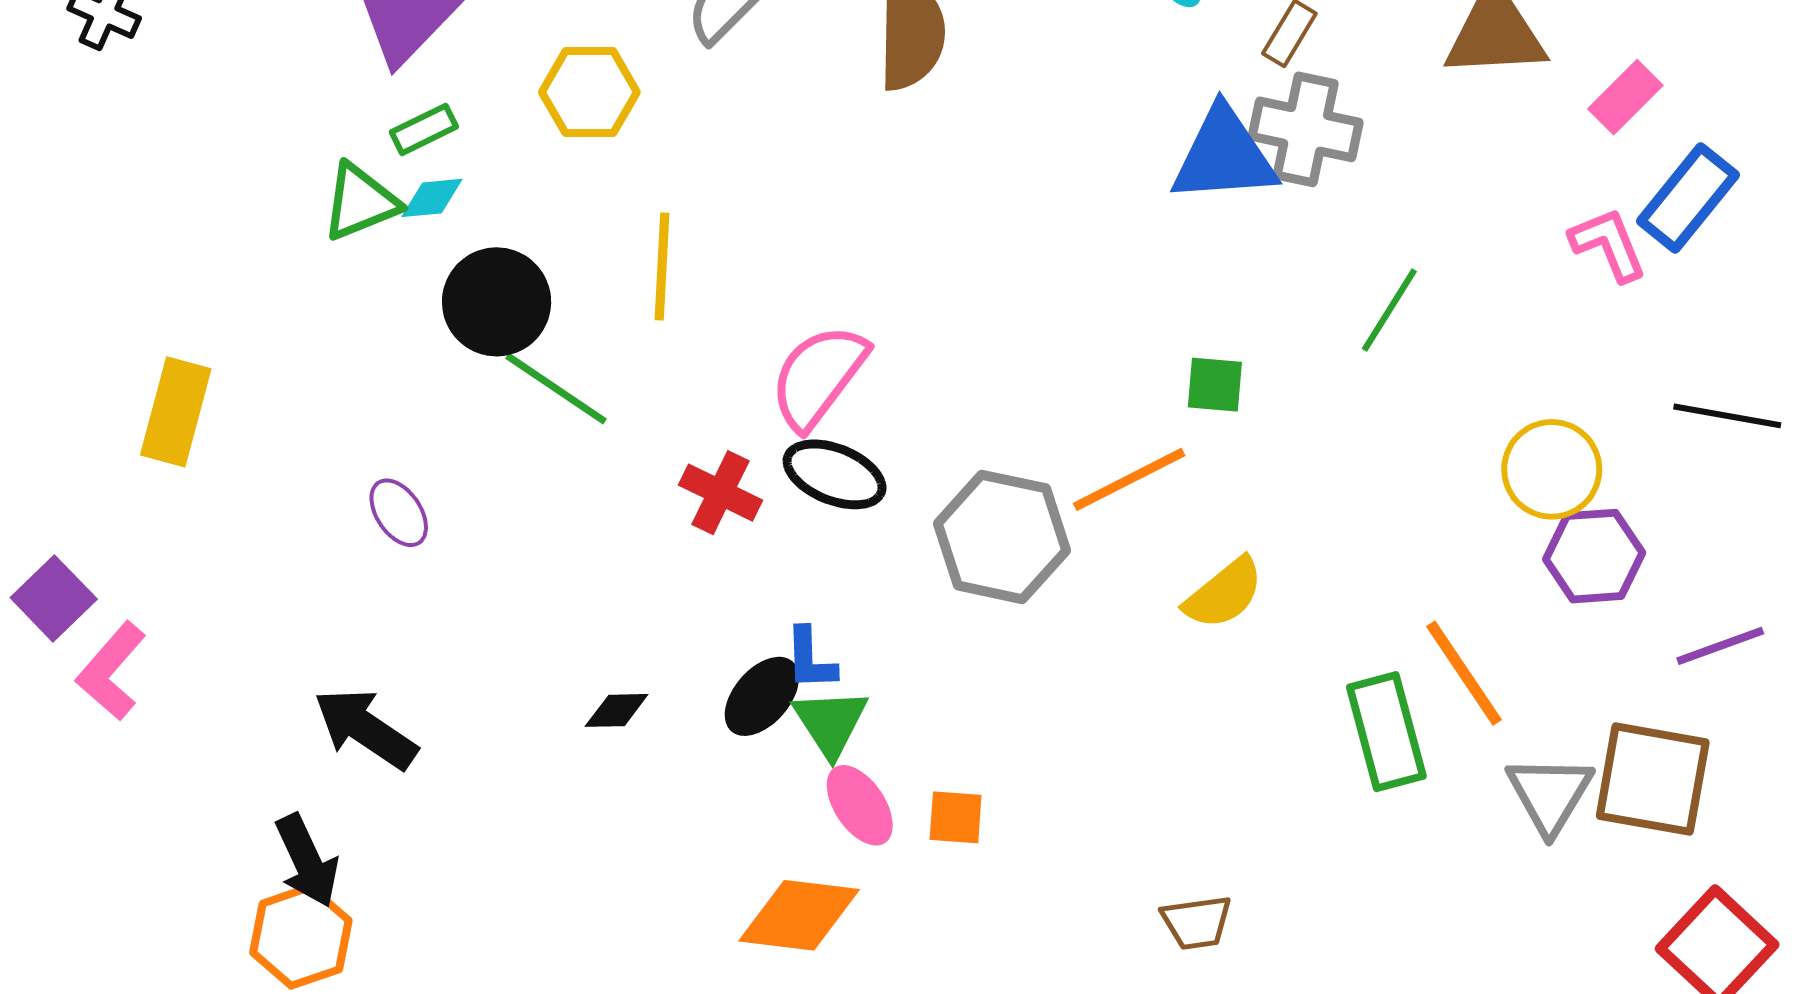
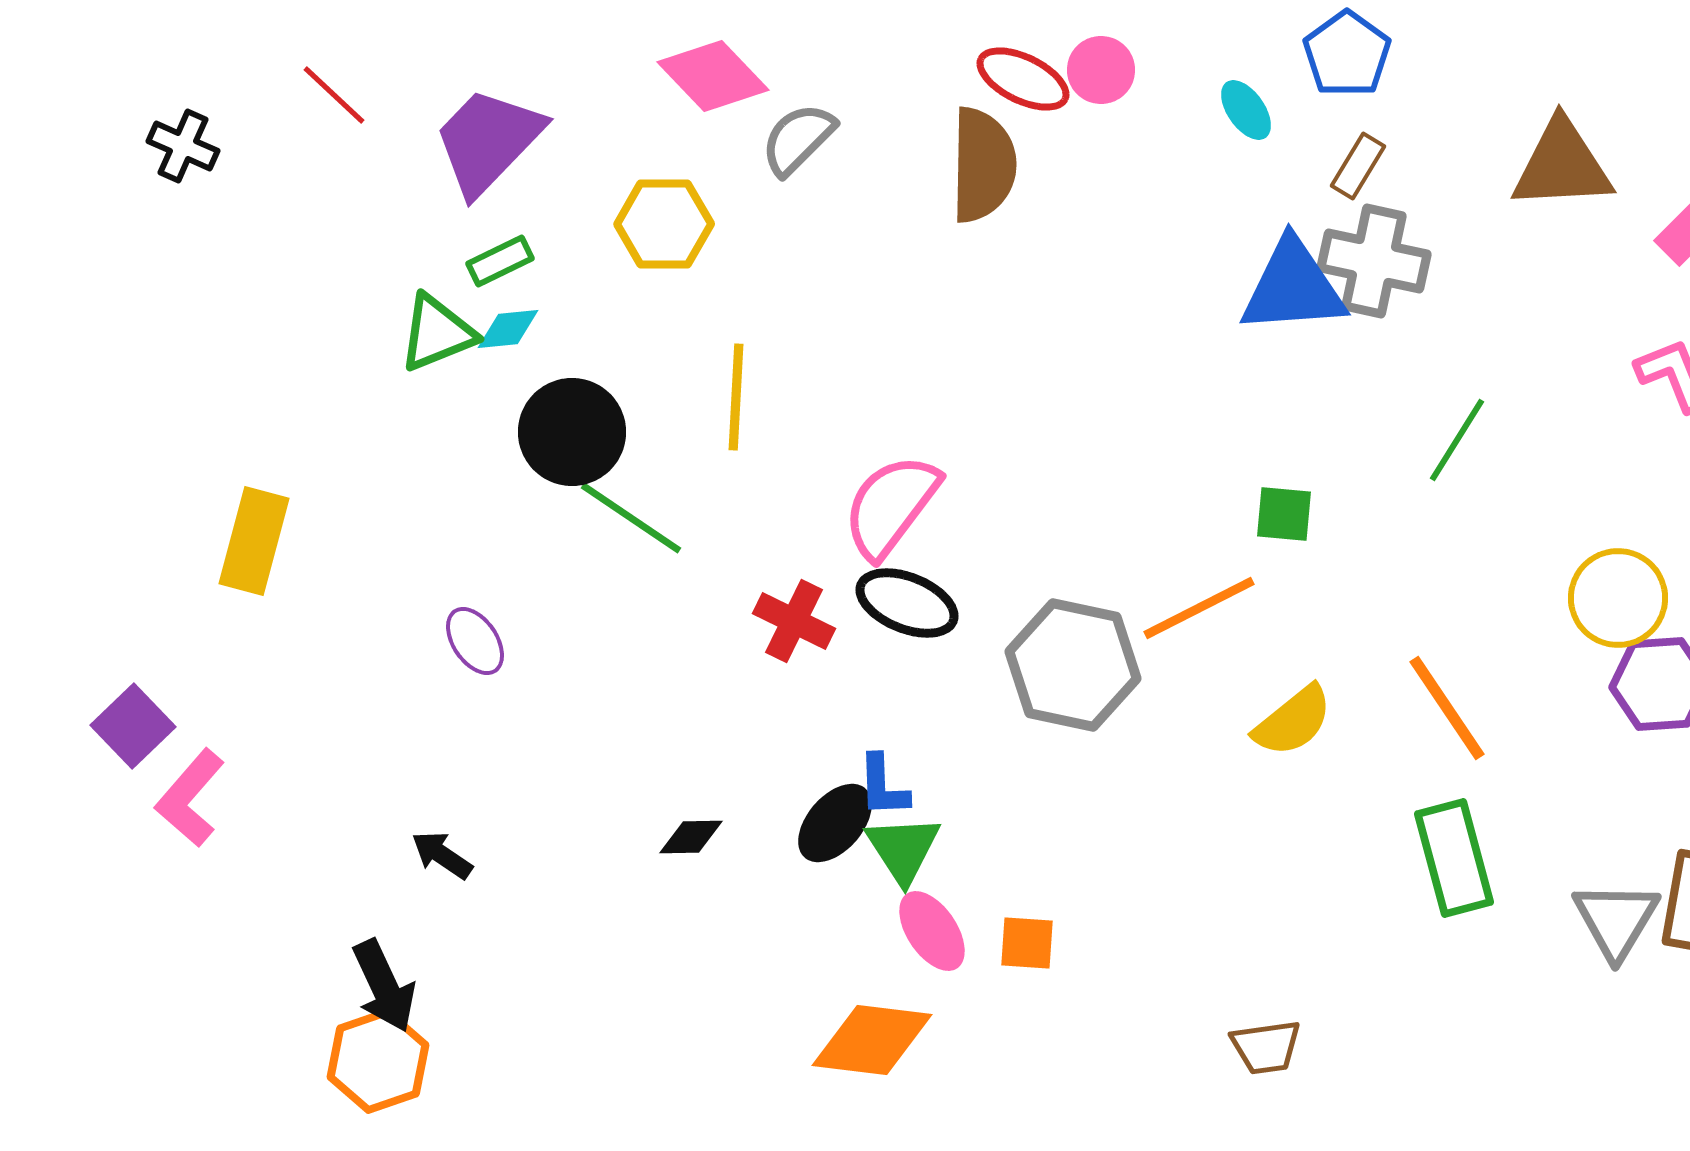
orange line: (1464, 673) -> (1447, 708), moved
black arrow: (365, 729) -> (442, 855), size x0.6

